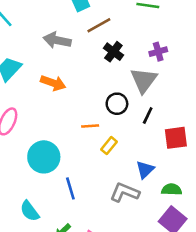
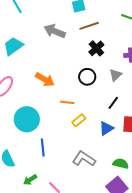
gray triangle: (144, 80) -> (115, 75), size x0.6
orange arrow: (53, 83) -> (45, 80), moved
black circle: (117, 104) -> (87, 77), moved
blue triangle: (145, 170) -> (106, 128), moved

